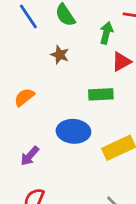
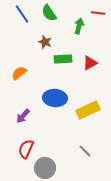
red triangle: (121, 62) -> (90, 63), moved
green rectangle: (101, 94) -> (63, 59), moved

